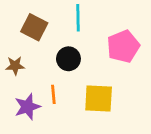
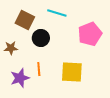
cyan line: (78, 18) -> (57, 13), turned -72
black circle: (68, 59) -> (41, 38), moved

